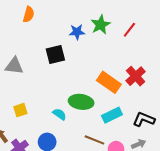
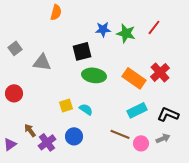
green star: (101, 25) -> (126, 33), moved, turned -30
green ellipse: (81, 102) -> (94, 75), moved
yellow square: (20, 110) -> (66, 105), moved

